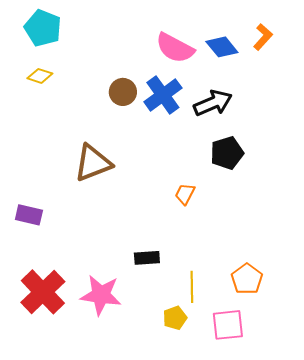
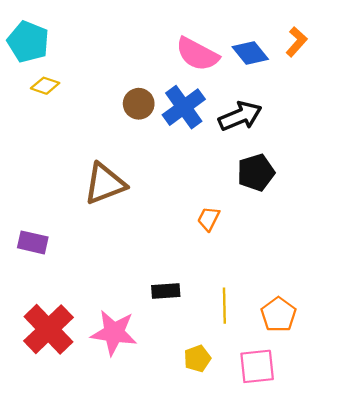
cyan pentagon: (43, 28) -> (28, 42), moved
yellow line: (192, 287) -> (224, 306), moved

